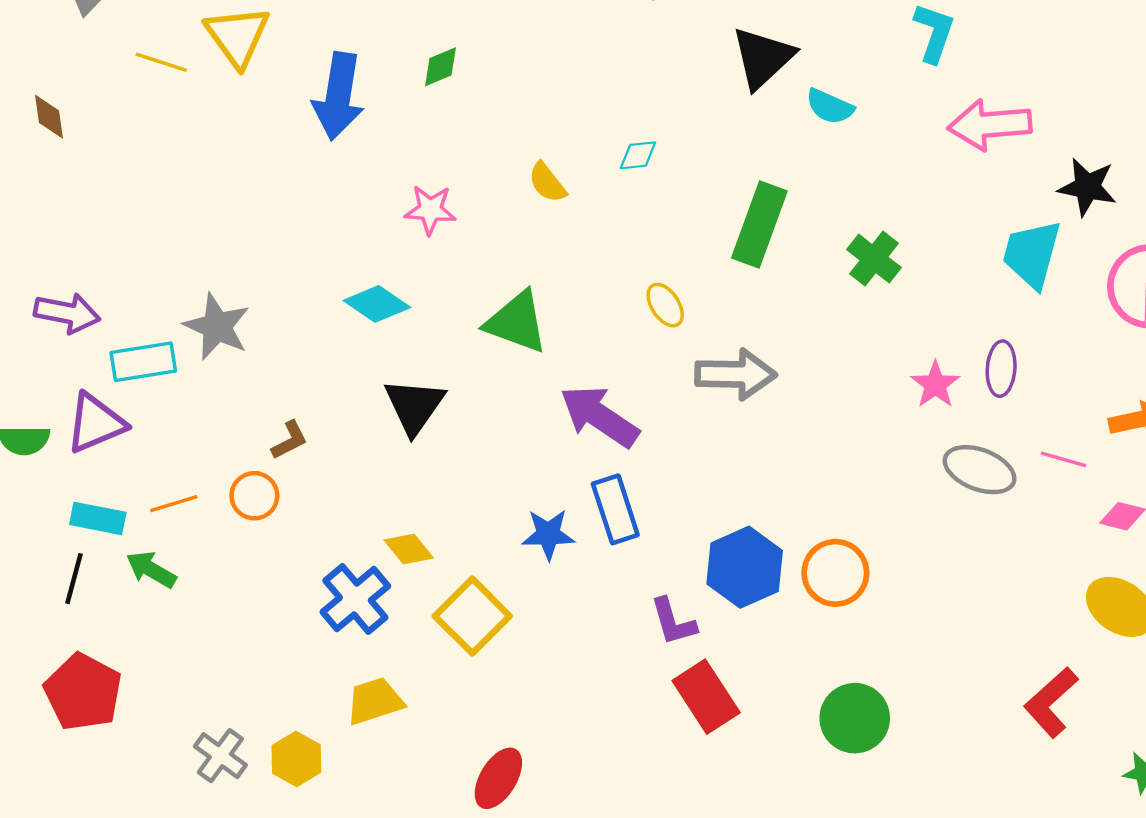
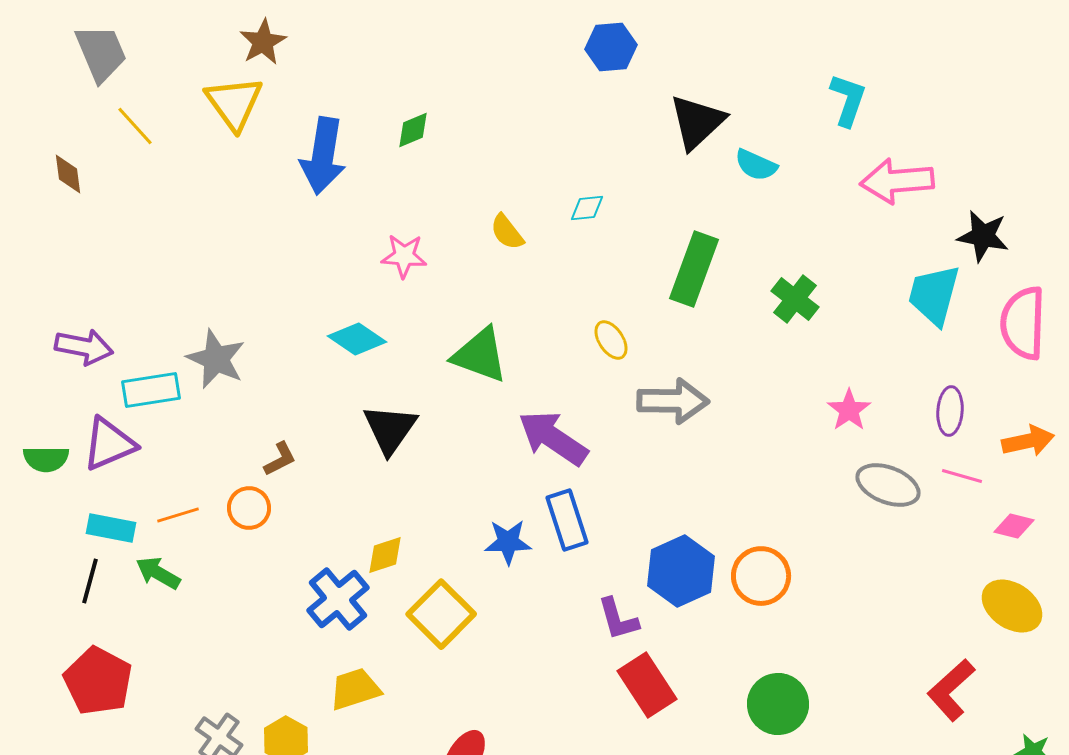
yellow line: (161, 62) -> (135, 126), moved, turned 30
purple ellipse: (1001, 369) -> (950, 411), moved
yellow diamond: (409, 549) -> (385, 555), turned -69

